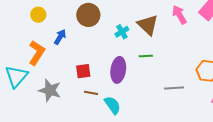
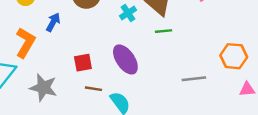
green line: (146, 56) -> (164, 31), moved
purple ellipse: (118, 70) -> (125, 59), turned -40

